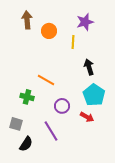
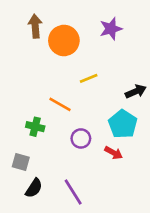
orange circle: (49, 31) -> (64, 40), size x1.5
yellow line: (73, 42) -> (89, 78), moved, turned 64
black arrow: (89, 67) -> (136, 91), moved, turned 84
purple line: (51, 131) -> (73, 192), moved

